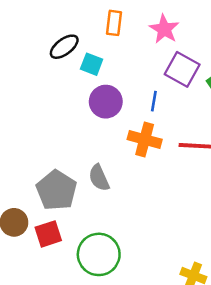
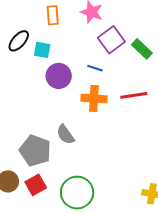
purple square: (182, 69) -> (111, 40), turned 36
blue line: (154, 101) -> (95, 68), turned -70

